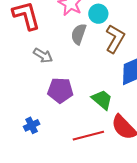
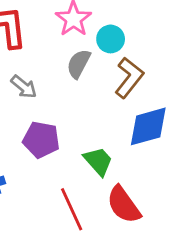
red line: (88, 136) -> (72, 209), turned 72

